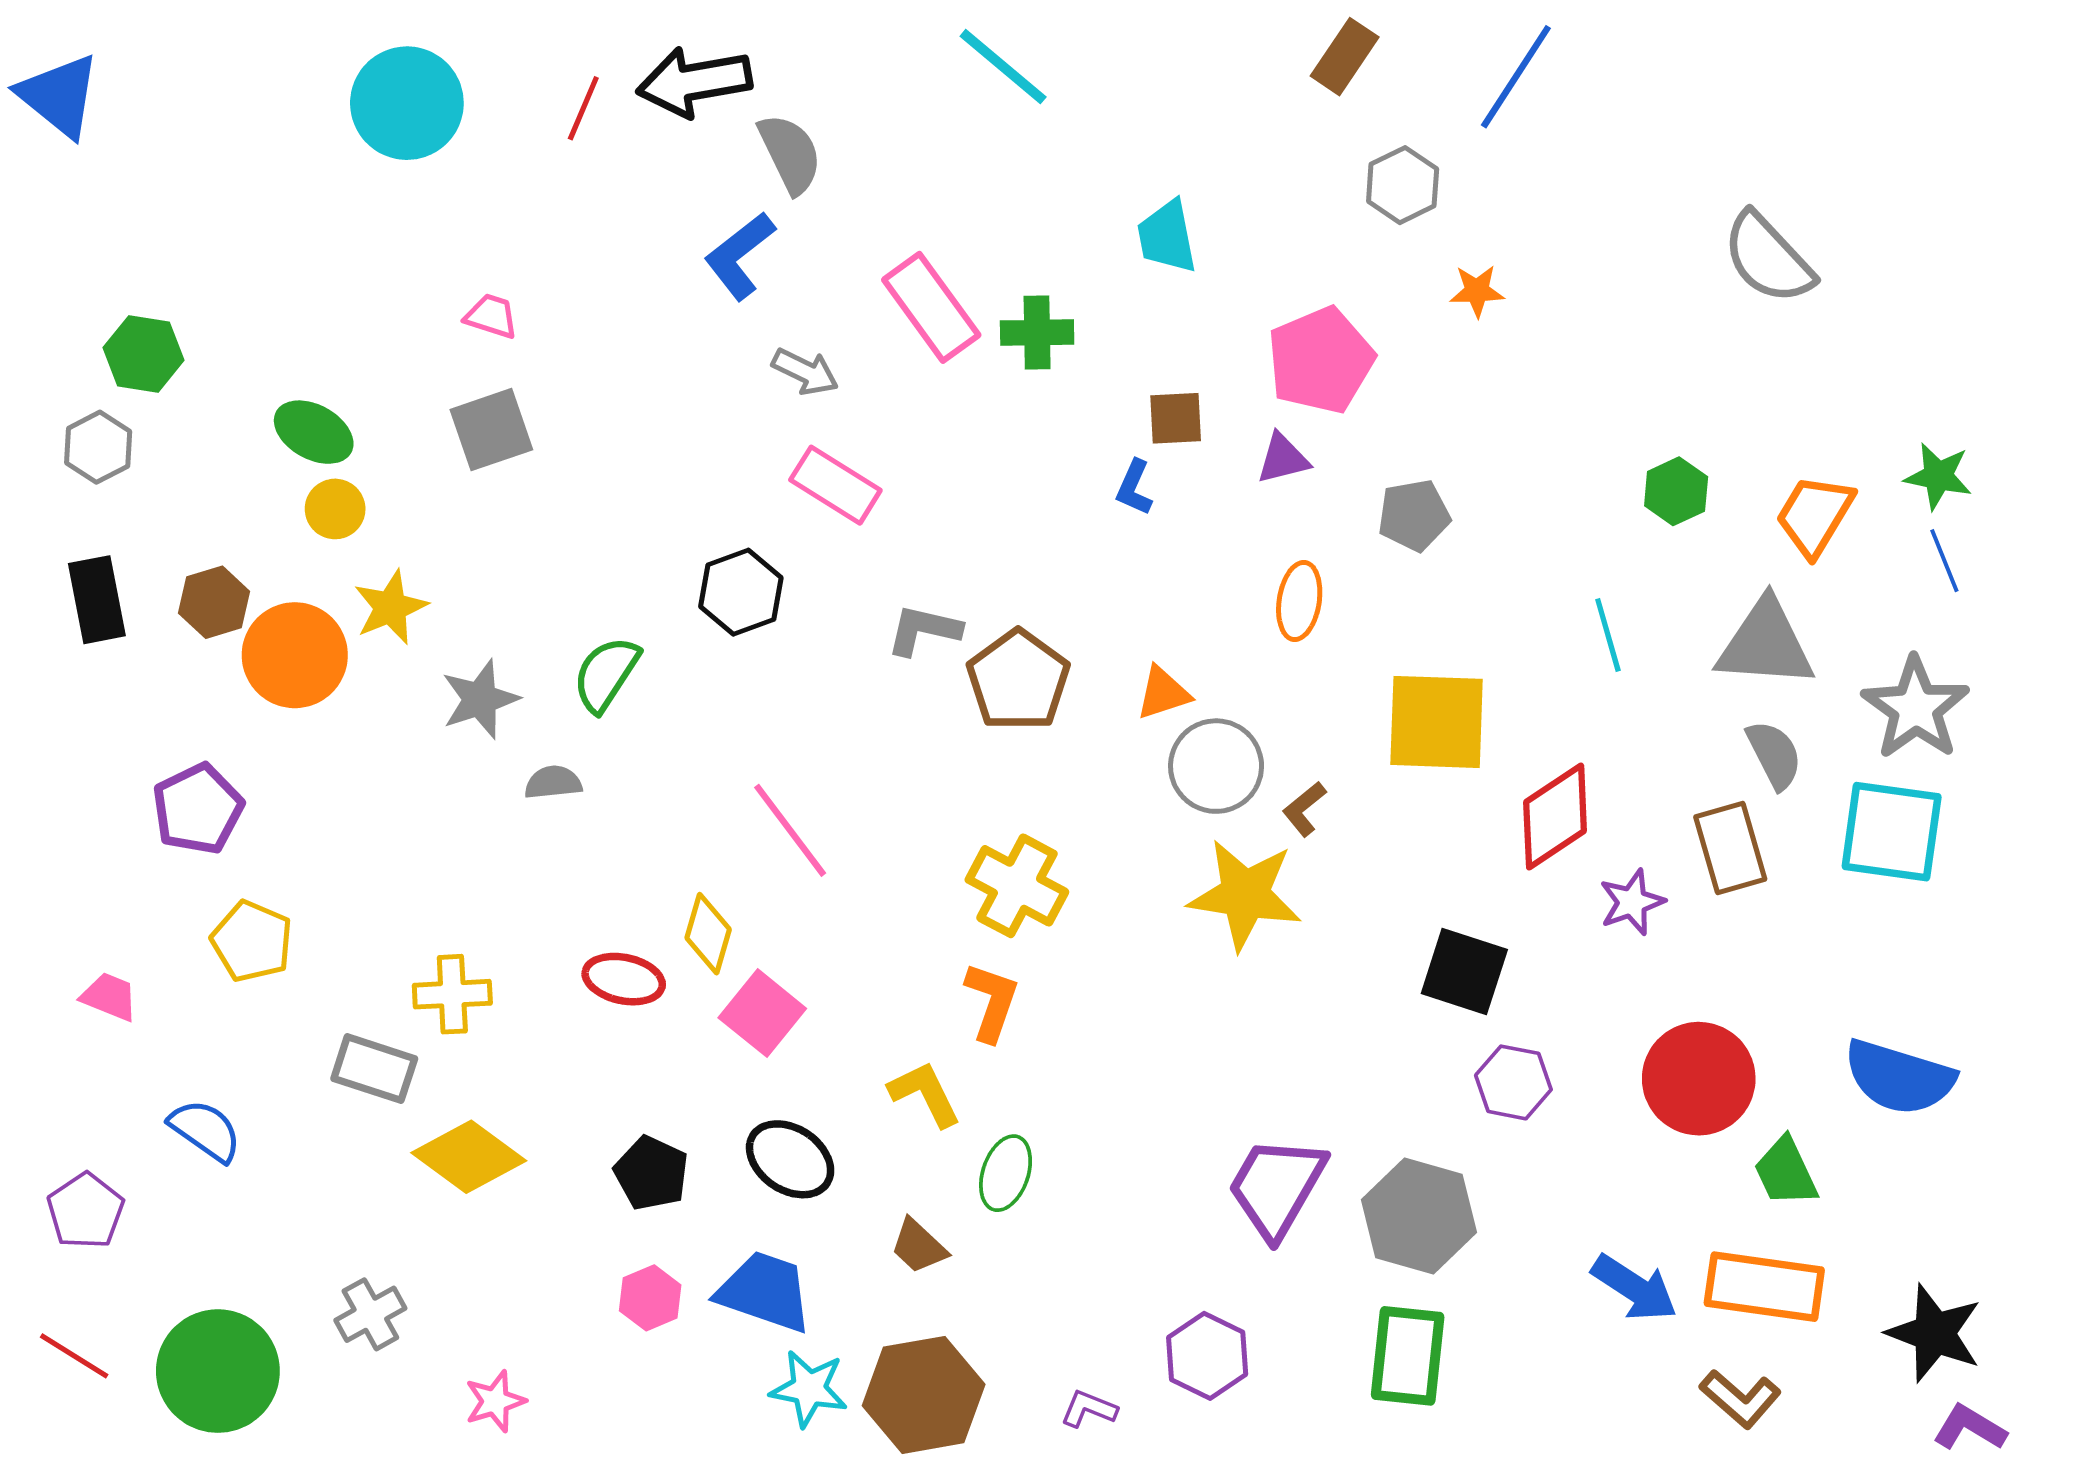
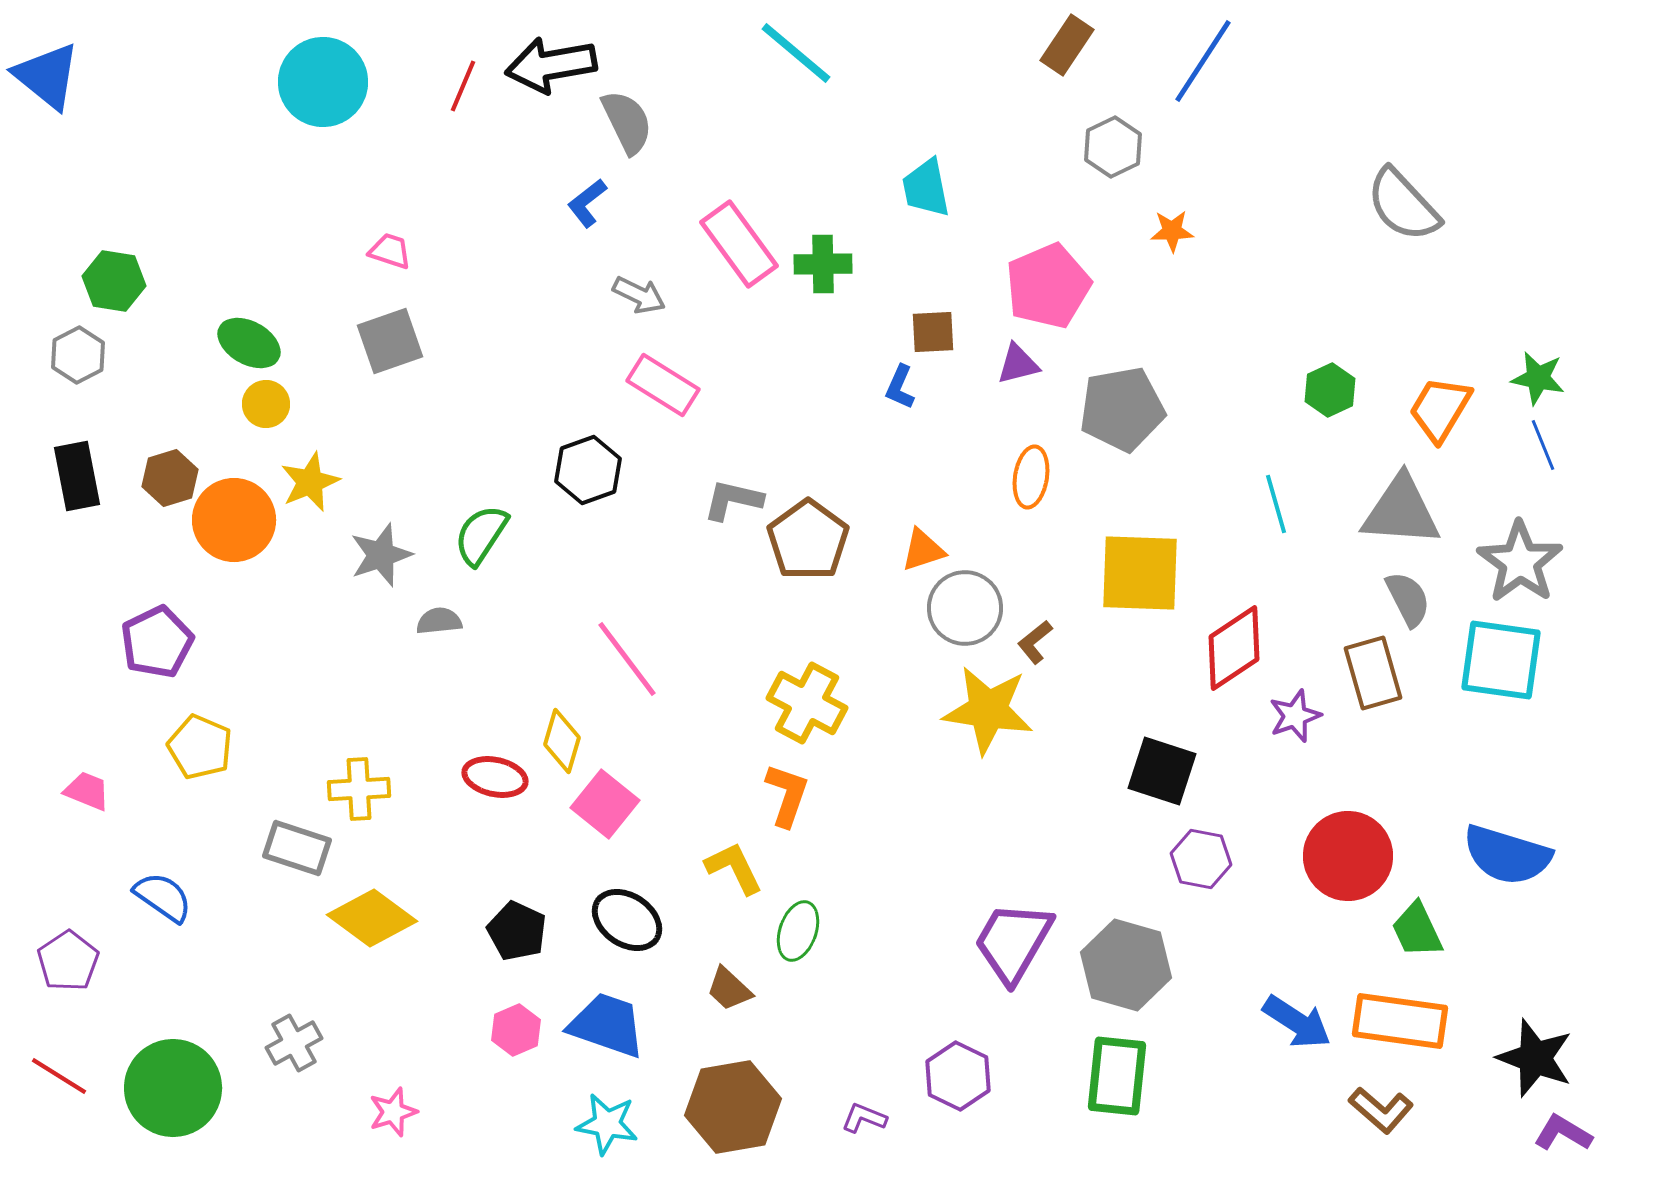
blue L-shape: (740, 256) -> (587, 203), size x0.7
gray pentagon: (1414, 515) -> (1122, 409), size x1.5
cyan star: (809, 1389) -> (607, 1124), moved

